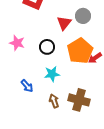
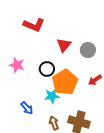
gray circle: (83, 16) -> (88, 50), moved
orange pentagon: (80, 51) -> (65, 82), moved

